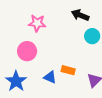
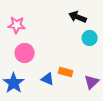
pink star: (37, 23) -> (17, 25), moved

